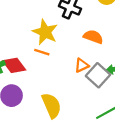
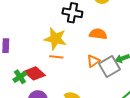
gray square: (98, 75) -> (109, 67), turned 30

